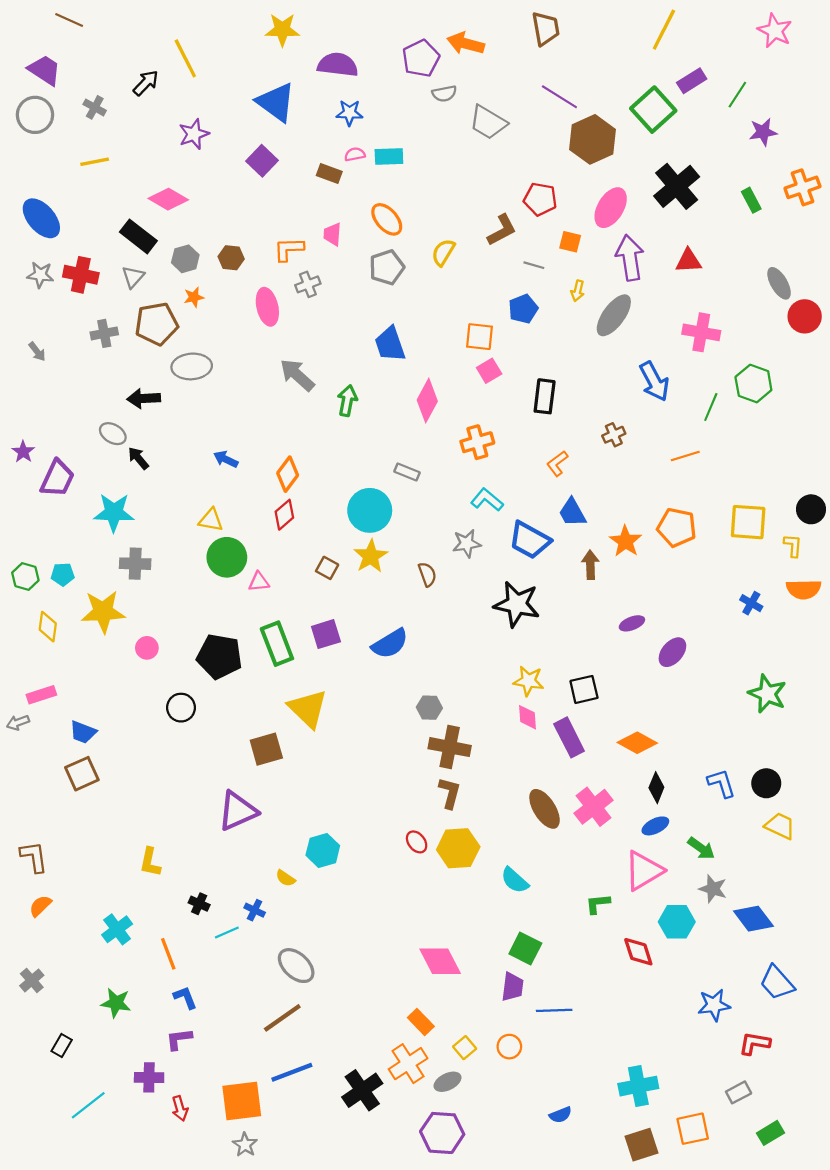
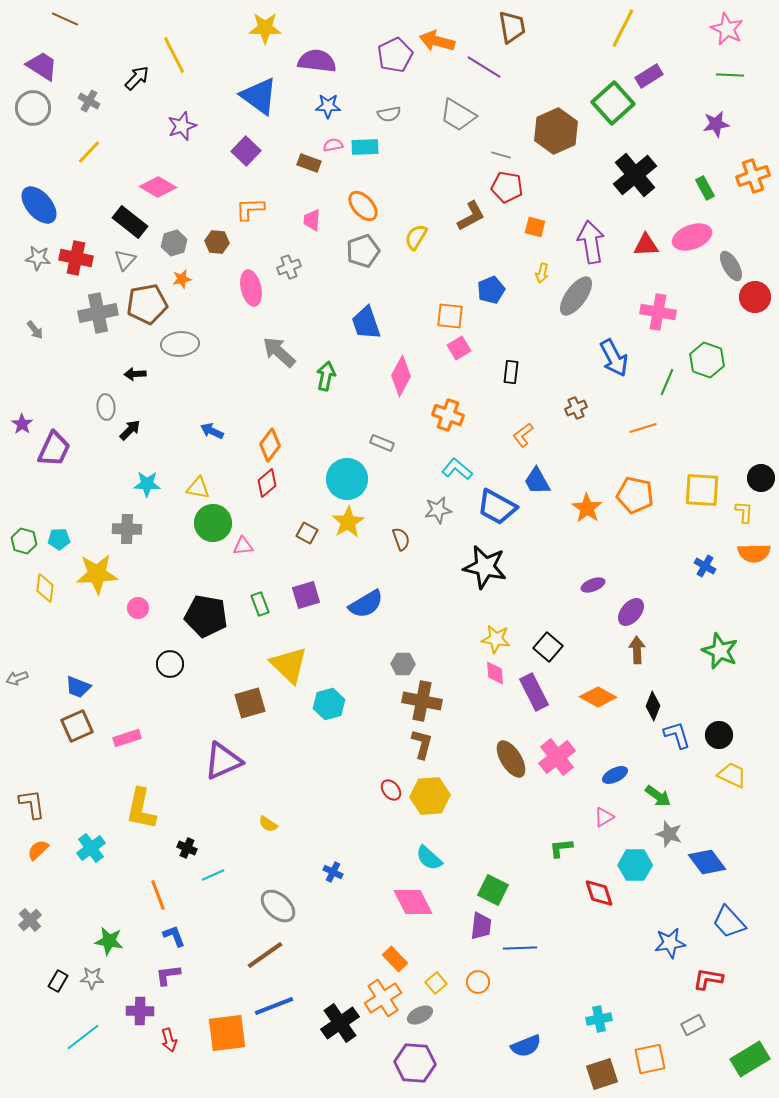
gray semicircle: (444, 94) -> (389, 114), moved
green line: (737, 95) -> (730, 75), moved, turned 60
purple line: (559, 97) -> (484, 67), moved
yellow line: (95, 162) -> (89, 152), turned -36
pink ellipse: (611, 208) -> (692, 237), moved, turned 39
orange L-shape: (289, 249) -> (250, 209), moved
gray line: (534, 265) -> (501, 155), moved
gray cross: (104, 333) -> (98, 313), size x1.5
black rectangle: (545, 396) -> (511, 372), size x0.7
black arrow: (144, 398) -> (135, 374), size x0.7
gray ellipse: (113, 434) -> (106, 407), turned 55
orange cross: (477, 442) -> (448, 415), turned 36
black arrow: (138, 458) -> (130, 430), turned 85
cyan star: (114, 513) -> (147, 484), moved, size x0.7
brown arrow: (590, 565) -> (637, 650), moved
green rectangle: (277, 644) -> (260, 604), size x0.6
black square: (584, 689) -> (548, 647), turned -36
pink rectangle: (41, 695) -> (127, 738), moved
black diamond: (656, 788) -> (653, 706), moved
cyan hexagon: (323, 850) -> (329, 704), moved
yellow L-shape: (150, 862) -> (141, 809), size x1.5
pink triangle: (644, 871) -> (604, 817), size x0.5
cyan semicircle: (515, 880) -> (429, 858), moved
blue cross: (255, 910) -> (333, 872), moved
cyan cross: (117, 929) -> (91, 848), moved
cyan cross: (638, 1086) -> (599, 1019), size x0.7
blue semicircle: (561, 1115) -> (526, 1046), size x1.4
green rectangle: (771, 1133) -> (750, 1059), moved, size x1.5
gray star: (245, 1145) -> (92, 978), moved, turned -30

